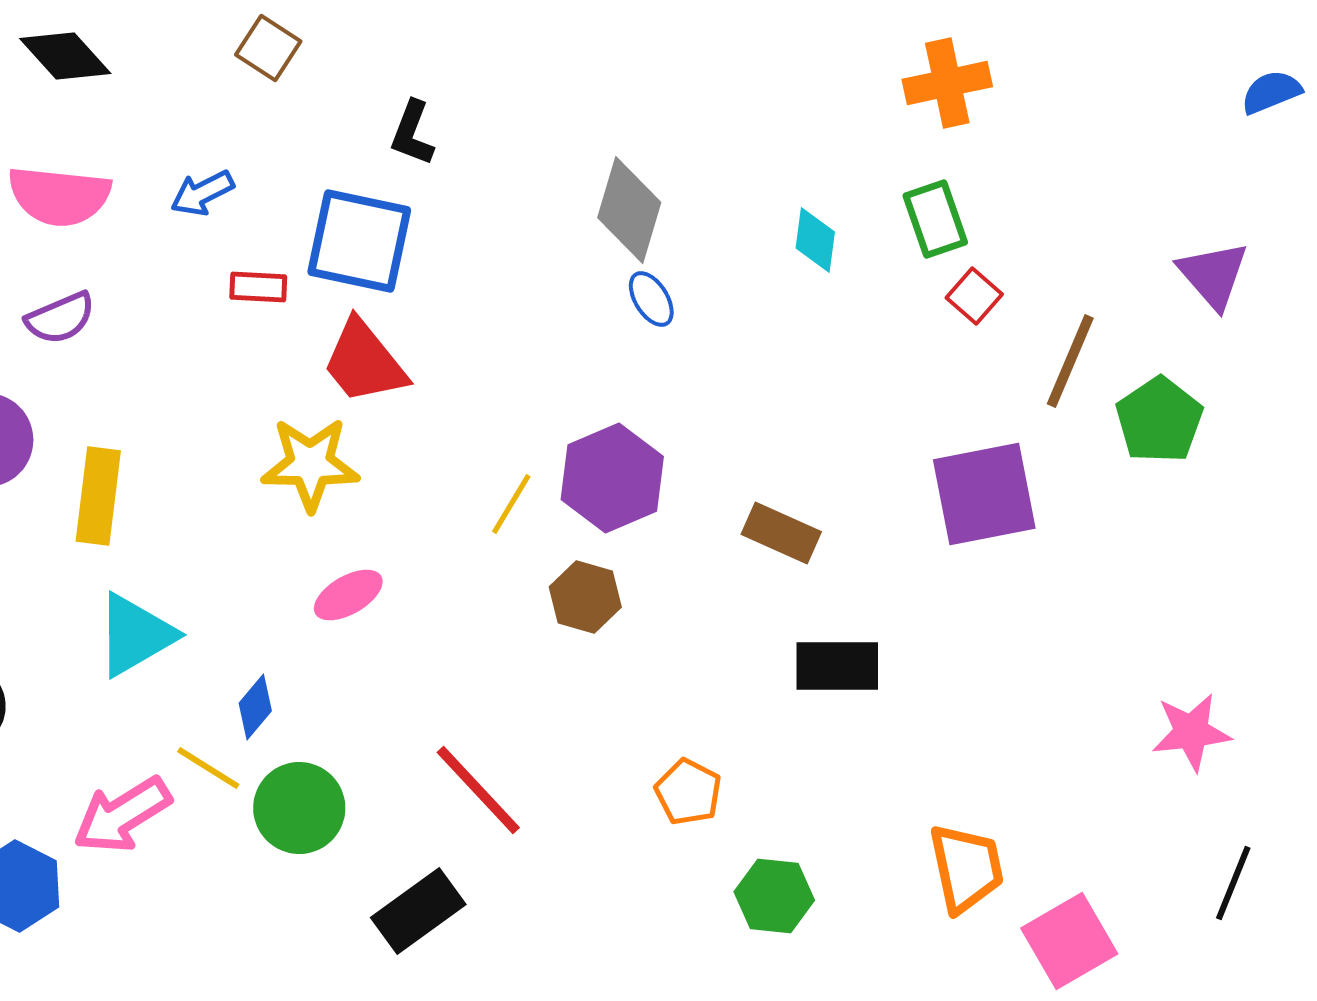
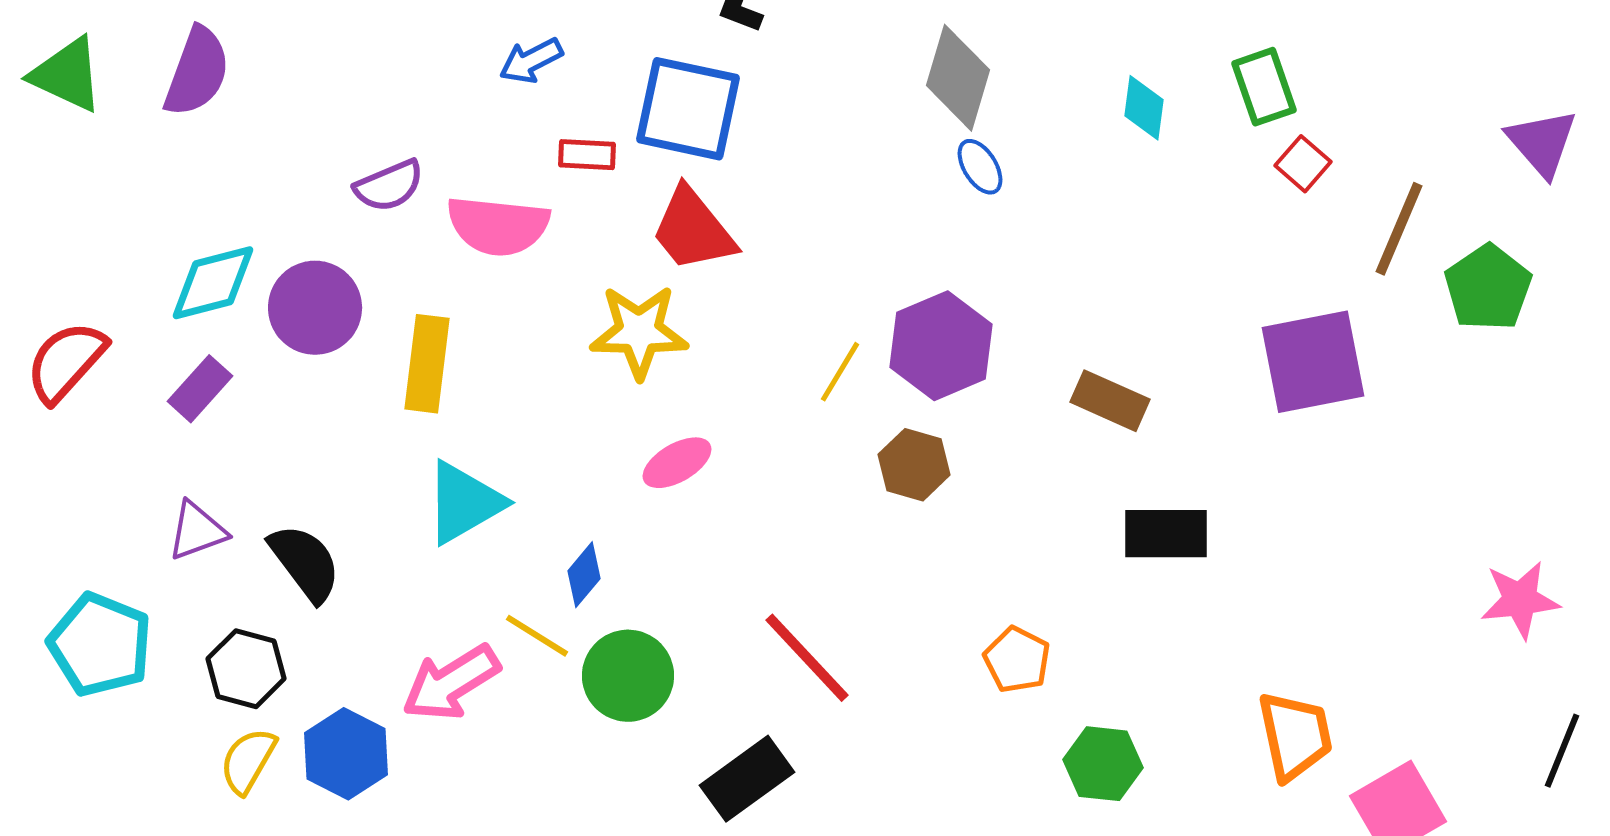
pink semicircle: (59, 196) -> (498, 226), moved

